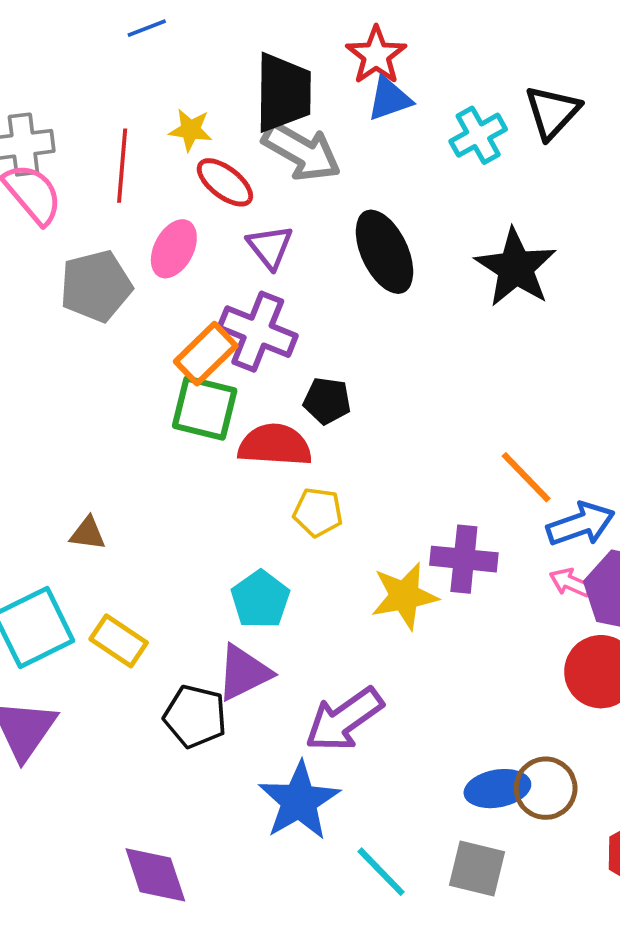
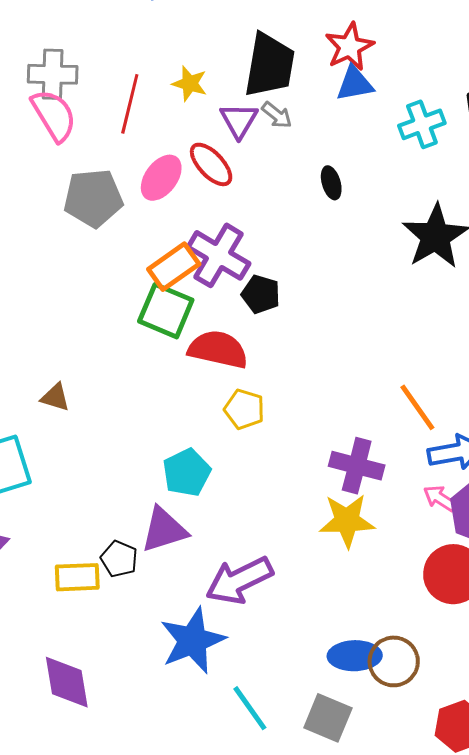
gray arrow: (302, 151) -> (277, 115), size x0.5
red ellipse: (225, 182) -> (211, 164), moved
purple triangle: (270, 247) -> (239, 120), moved
black ellipse: (385, 252) -> (331, 183), moved, size x0.5
black pentagon: (327, 401) -> (261, 294), moved
yellow star: (404, 596) -> (347, 521), moved
yellow rectangle: (119, 641) -> (77, 577), moved, turned -45
black pentagon: (195, 716) -> (119, 559), size x0.7

